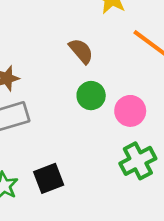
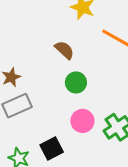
pink circle: (130, 111) -> (82, 121), moved

